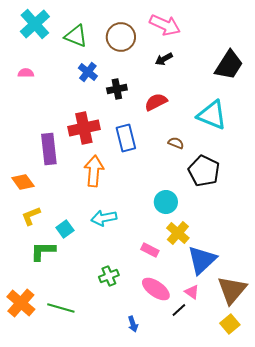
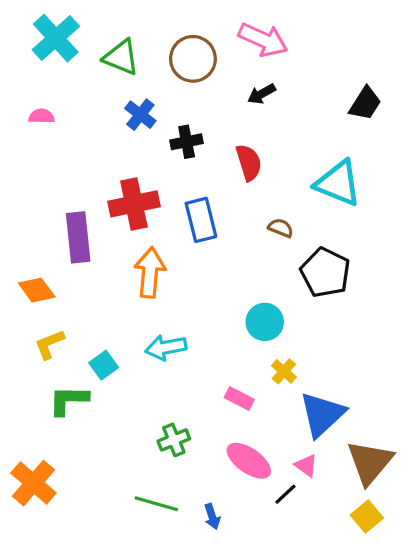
black trapezoid: (229, 65) -> (365, 103), size x0.7
red semicircle: (156, 102) -> (249, 162), turned 100
yellow cross: (178, 233) -> (284, 371), size x0.7
green line: (61, 308) -> (156, 504), moved

